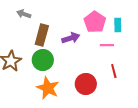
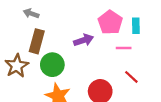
brown rectangle: (42, 35) -> (37, 41), moved
red line: (114, 71) -> (131, 77), turned -32

